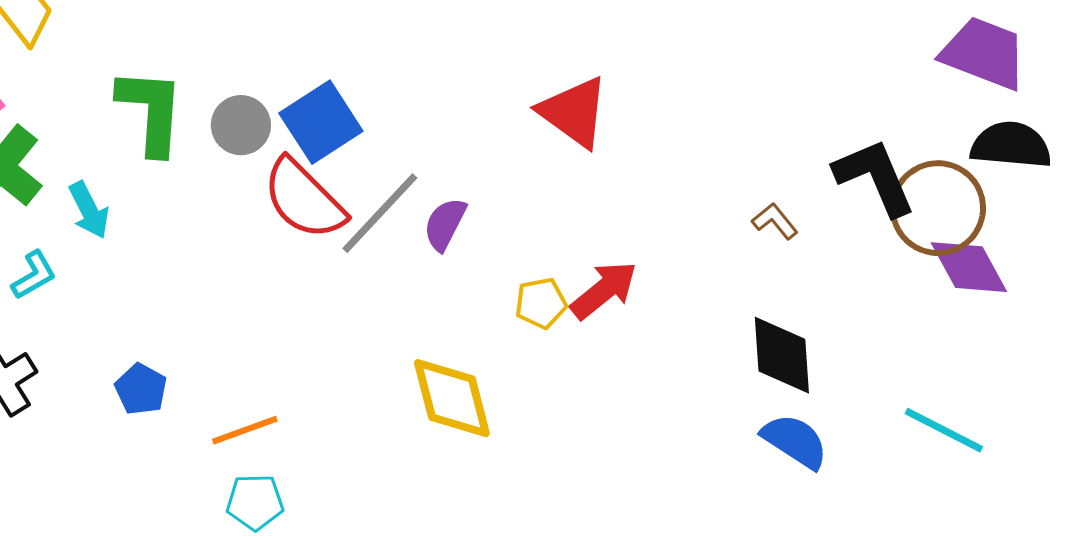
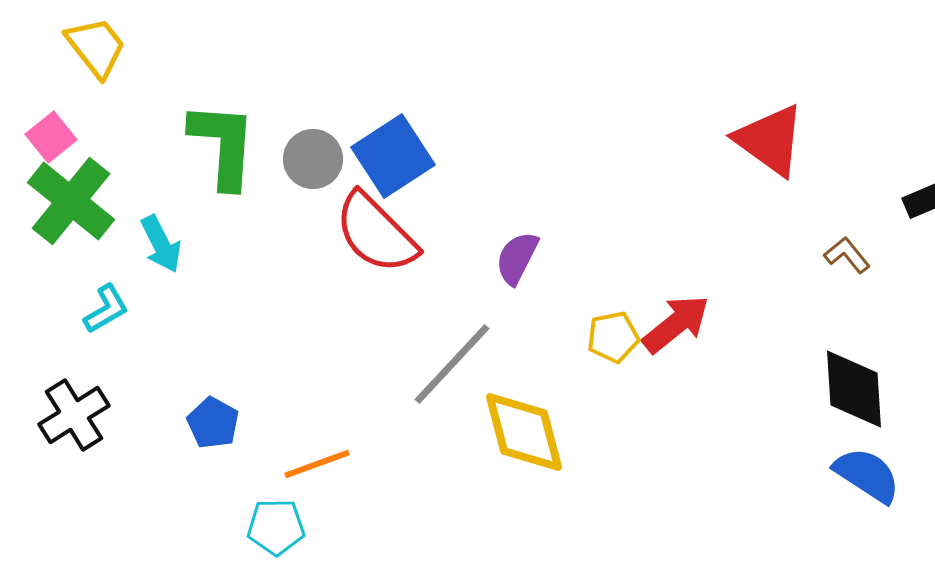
red triangle: (574, 112) -> (770, 140), moved
gray line: (380, 213) -> (452, 364), moved
cyan pentagon: (255, 502) -> (276, 527), moved

